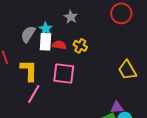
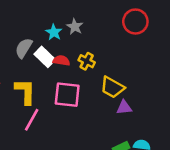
cyan star: (46, 29) -> (54, 32), moved
white rectangle: (45, 42) -> (45, 57), turned -48
yellow trapezoid: (127, 70) -> (112, 87), moved, turned -30
purple triangle: (117, 107) -> (124, 107), moved

